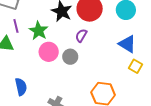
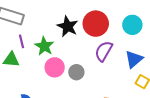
purple semicircle: (81, 36) -> (104, 51), moved, size x1.5
blue triangle: (127, 44) -> (134, 59), turned 48

